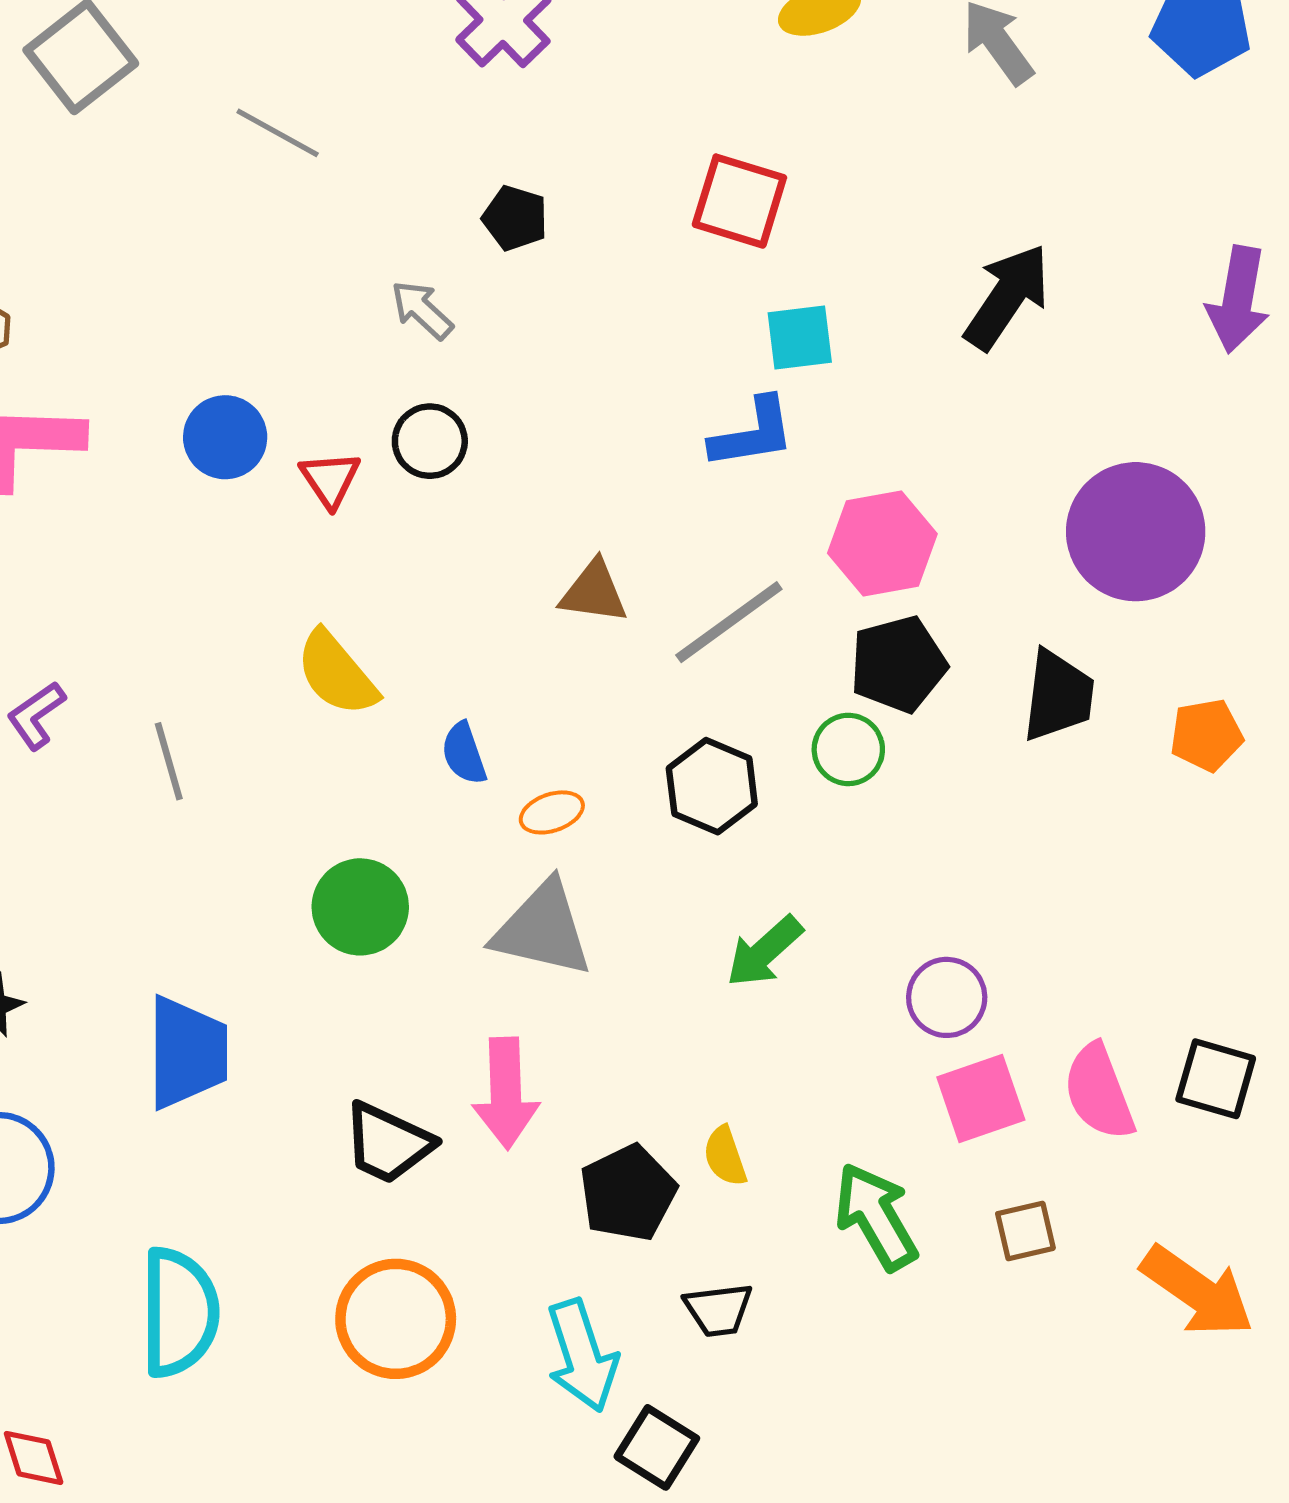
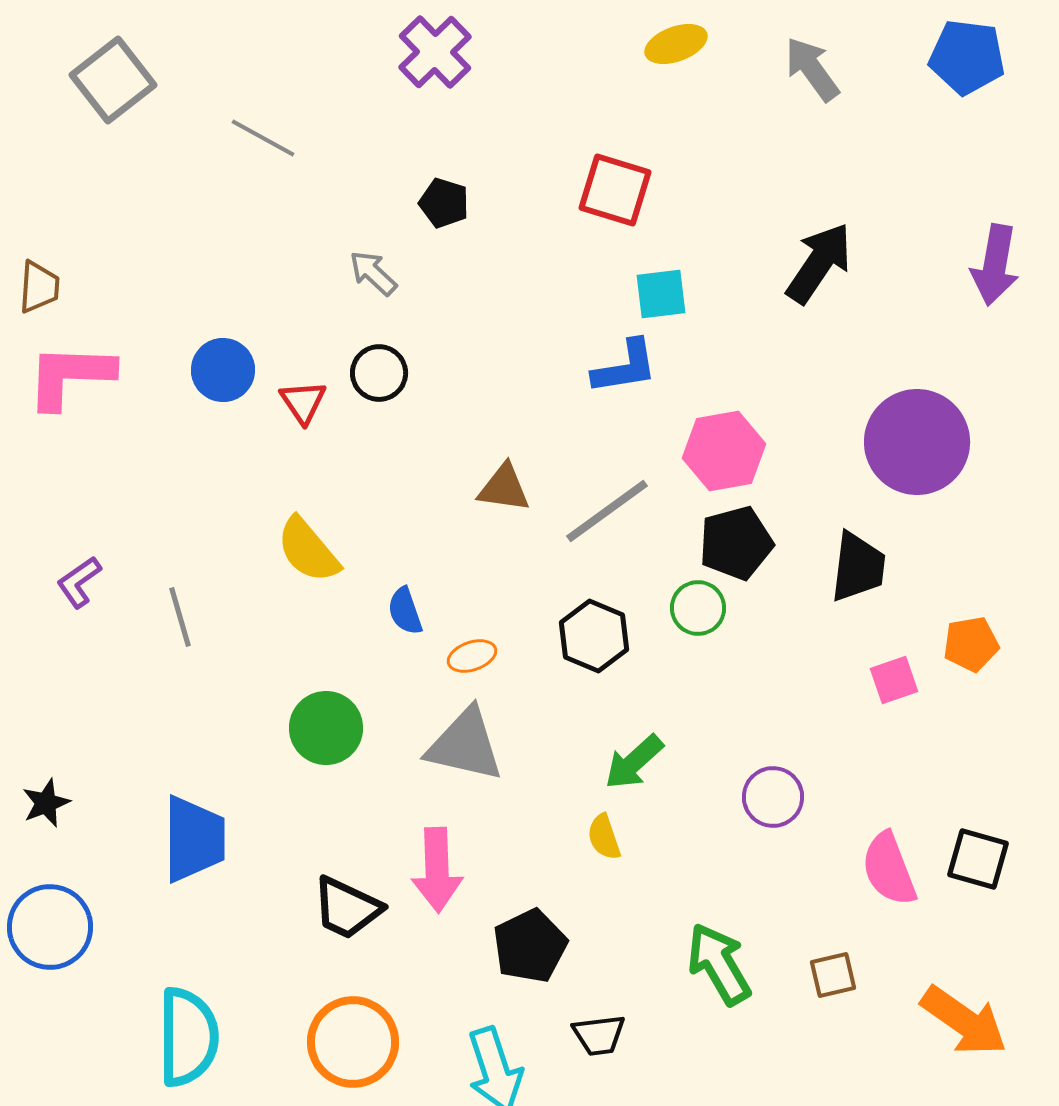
orange pentagon: (1206, 735) -> (971, 644), moved
pink square: (981, 1098) -> (894, 680), moved, size x0.7
yellow semicircle: (725, 1156) -> (604, 837), moved

